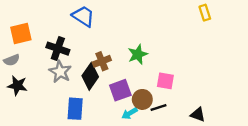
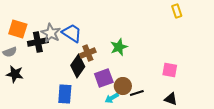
blue trapezoid: (83, 16) -> (72, 33), moved
orange square: (21, 33) -> (18, 29), turned 30
black cross: (58, 49) -> (38, 42), moved, turned -30
gray star: (60, 72) -> (51, 33), moved
pink square: (165, 81) -> (170, 70), moved

